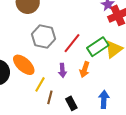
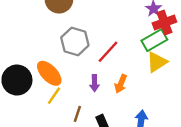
green rectangle: (98, 47) -> (154, 40), moved
yellow line: (40, 84) -> (54, 96), moved

